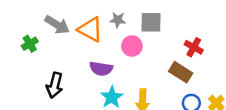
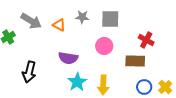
orange triangle: (90, 29) -> (59, 25), size x0.6
pink circle: (132, 46) -> (104, 46), moved
brown rectangle: (181, 72) -> (135, 61), turned -30

